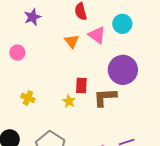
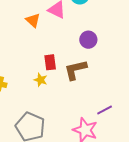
purple circle: (123, 70) -> (88, 40), size x0.6

